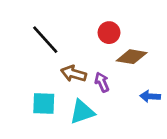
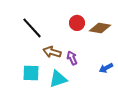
brown diamond: (132, 57) -> (100, 28), moved
blue arrow: (150, 96) -> (106, 68), turned -32

